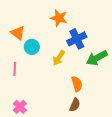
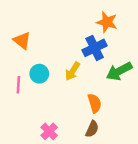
orange star: (59, 18) -> (107, 22), moved
cyan circle: (32, 47) -> (39, 74), moved
pink cross: (20, 107) -> (49, 131), moved

